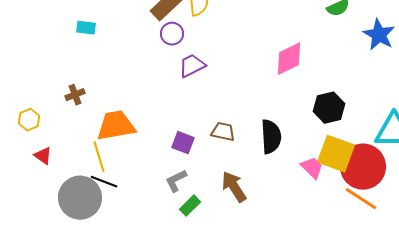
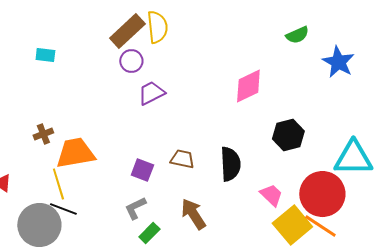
brown cross: (75, 95) -> (43, 134), moved
yellow square: (336, 154) -> (292, 225), moved, turned 30

